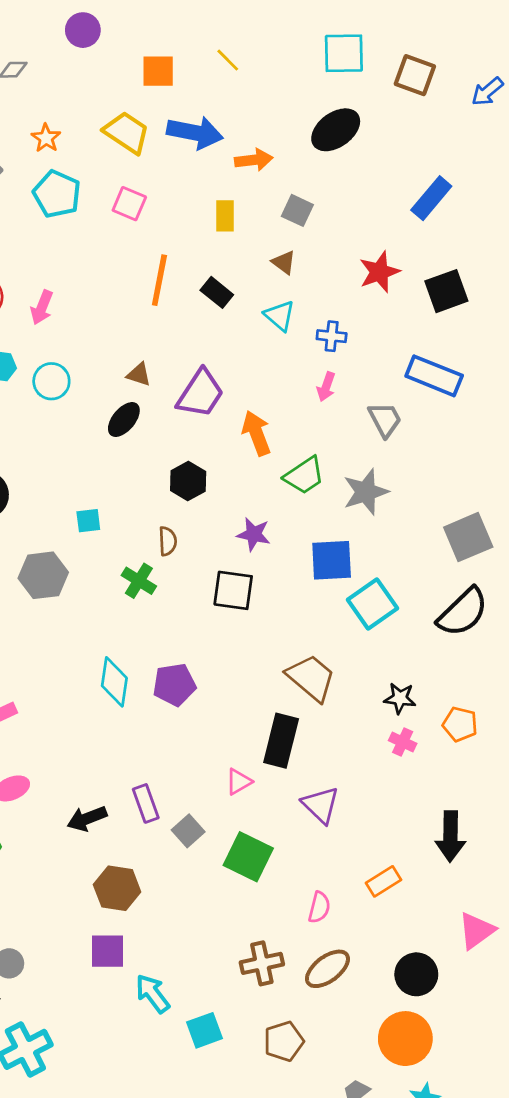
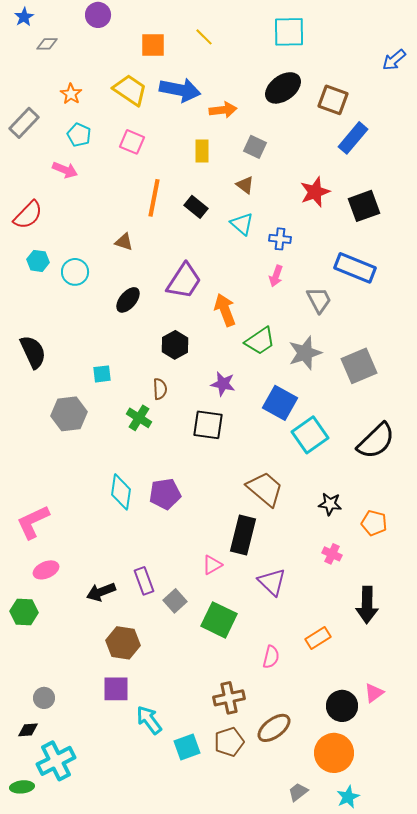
brown square: (415, 75) -> (333, 100), moved
cyan pentagon: (57, 194) -> (79, 135), size x0.7
pink arrow: (42, 307) -> (65, 170), moved, turned -90
brown triangle: (139, 374) -> (124, 242), moved
gray square: (468, 537) -> (359, 366), moved
blue square: (332, 560) -> (280, 403), turned 32
pink cross: (403, 742) -> (332, 554), moved
pink triangle: (476, 931) -> (374, 693), moved, size x0.7
brown ellipse: (327, 969) -> (274, 728), moved
brown pentagon: (284, 1041) -> (229, 742), moved

